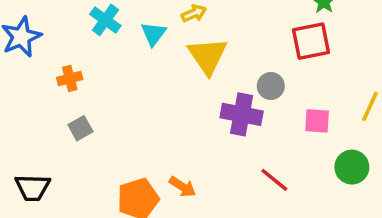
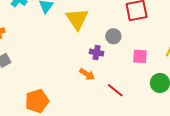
purple cross: (242, 114) -> (97, 53), size x0.6
orange arrow: (182, 187) -> (87, 74), moved

